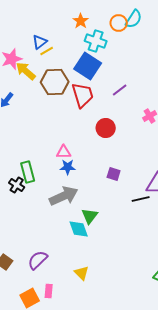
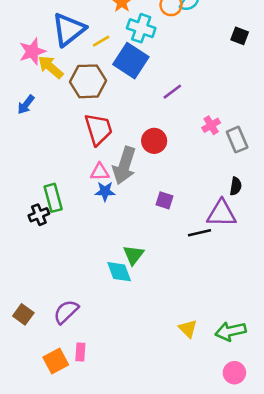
blue triangle: (40, 42) -> (69, 29), size x1.8
yellow line: (47, 51) -> (101, 41), moved
red trapezoid: (83, 95) -> (98, 129), moved
black cross: (17, 185) -> (39, 215), turned 35
gray arrow: (64, 196) -> (124, 165), moved, turned 132
yellow triangle: (82, 273) -> (188, 329), moved

